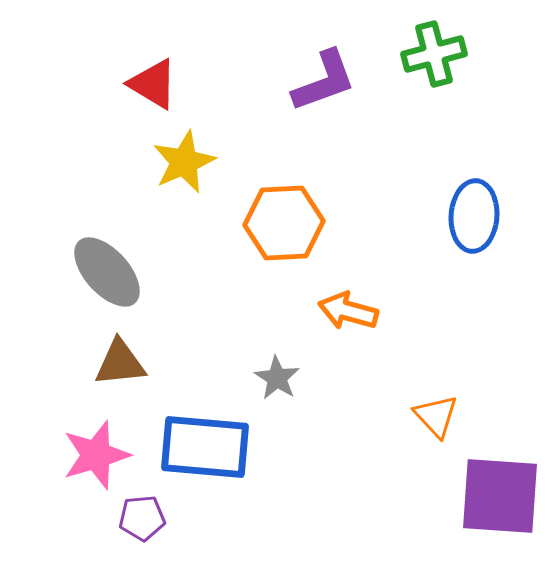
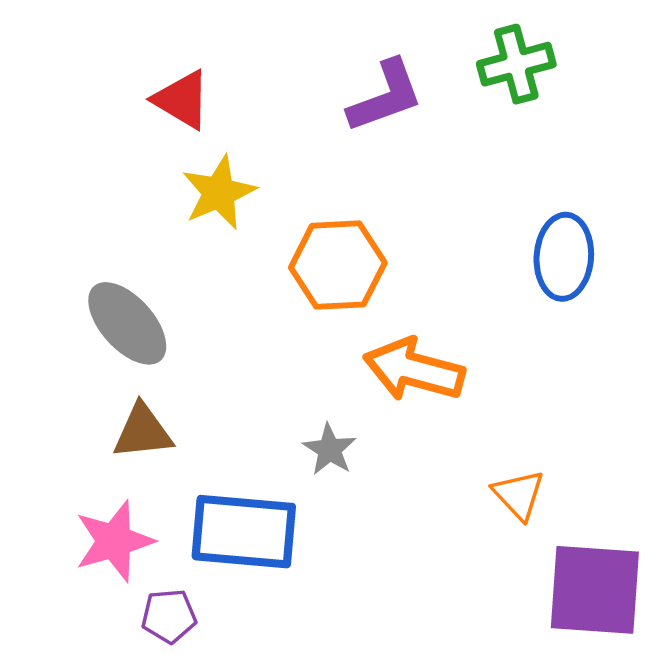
orange arrow: (348, 311) -> (414, 370), size x1.4

